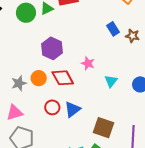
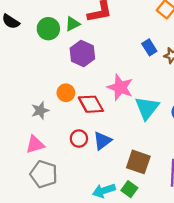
purple hexagon: (52, 48) -> (82, 54), moved
pink star: (88, 63) -> (120, 87), size x1.6
orange circle: (39, 78) -> (66, 93), moved
cyan triangle: (111, 81) -> (147, 108), size x1.6

